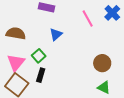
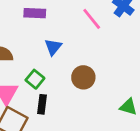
brown circle: (102, 63) -> (83, 77), moved

